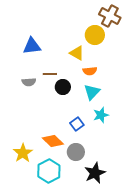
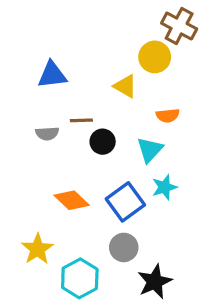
orange semicircle: (90, 71) -> (168, 116), moved
blue square: (77, 124) -> (125, 202), size x1.6
orange diamond: (53, 141) -> (72, 200), moved

